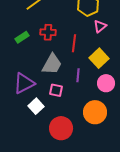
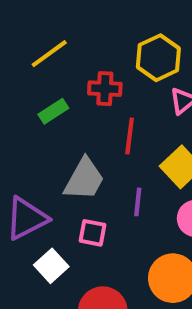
red cross: (48, 32) -> (105, 89), moved
green rectangle: (22, 37) -> (53, 111), moved

